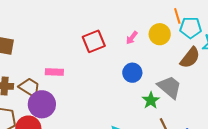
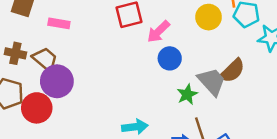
pink arrow: (132, 38) -> (158, 32), moved, size x1.5
brown semicircle: (190, 58) -> (232, 71), moved
pink rectangle: (54, 72) -> (59, 23), moved

